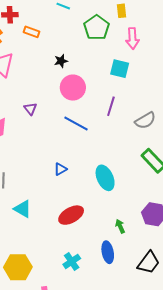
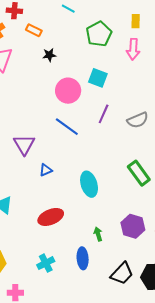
yellow rectangle: (121, 11) -> (136, 21), moved
black star: (61, 61) -> (49, 55), moved
cyan square: (120, 69) -> (98, 78), moved
purple triangle: (30, 109) -> (24, 145), moved, size x1.6
gray semicircle: (145, 121) -> (138, 120), moved

